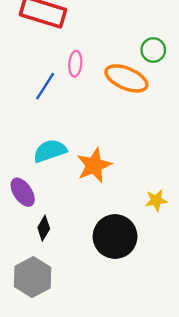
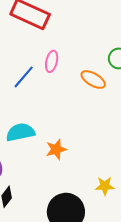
orange ellipse: (126, 78) -> (93, 79), size x0.7
orange star: (94, 165) -> (56, 149), size x0.7

